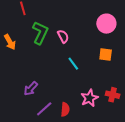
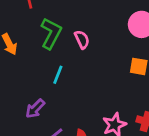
cyan line: (73, 64) -> (58, 75), moved, turned 56

